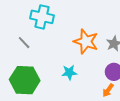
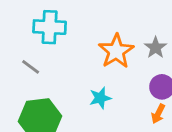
orange star: (86, 42) -> (116, 51), turned 30

